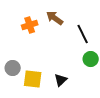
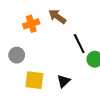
black line: (83, 34) -> (79, 44), moved
gray circle: (13, 68) -> (17, 55), moved

